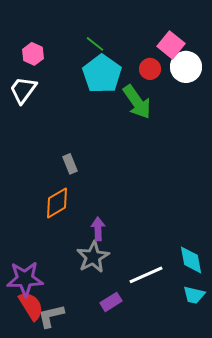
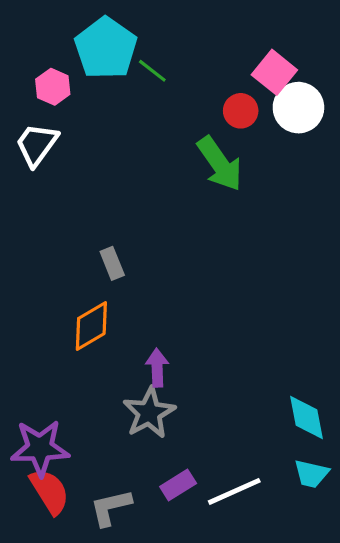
cyan pentagon: (102, 74) -> (106, 48), moved
white line: (146, 275) -> (234, 491), moved
gray L-shape: (51, 316) -> (111, 507), moved

